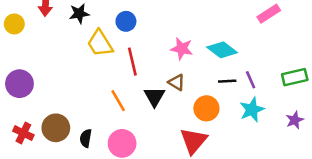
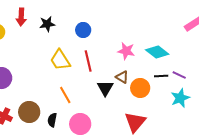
yellow trapezoid: (100, 43) -> (60, 60), moved
purple line: (251, 80) -> (179, 75), turned -40
orange line: (118, 101) -> (65, 95), moved
orange circle: (206, 108) -> (140, 88), moved

